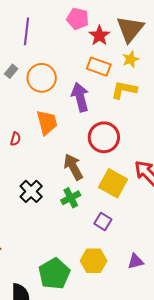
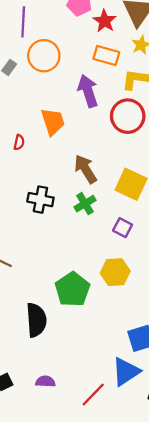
orange circle: (42, 78) -> (44, 56), moved
red circle: (104, 137) -> (128, 116), moved
black cross: (31, 191) -> (40, 200), turned -30

